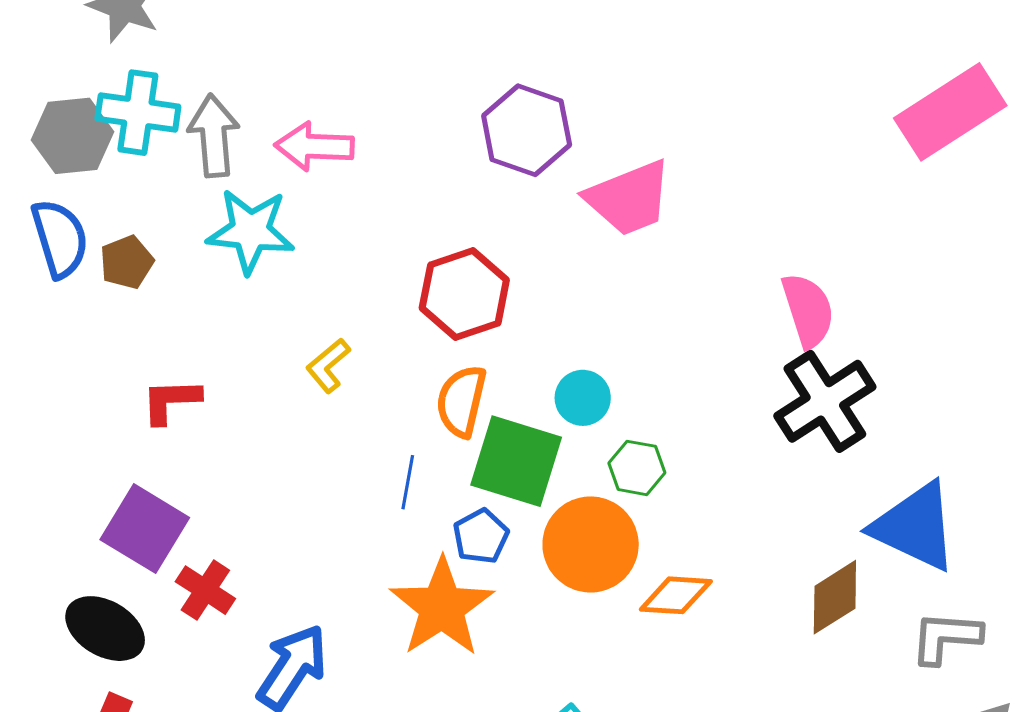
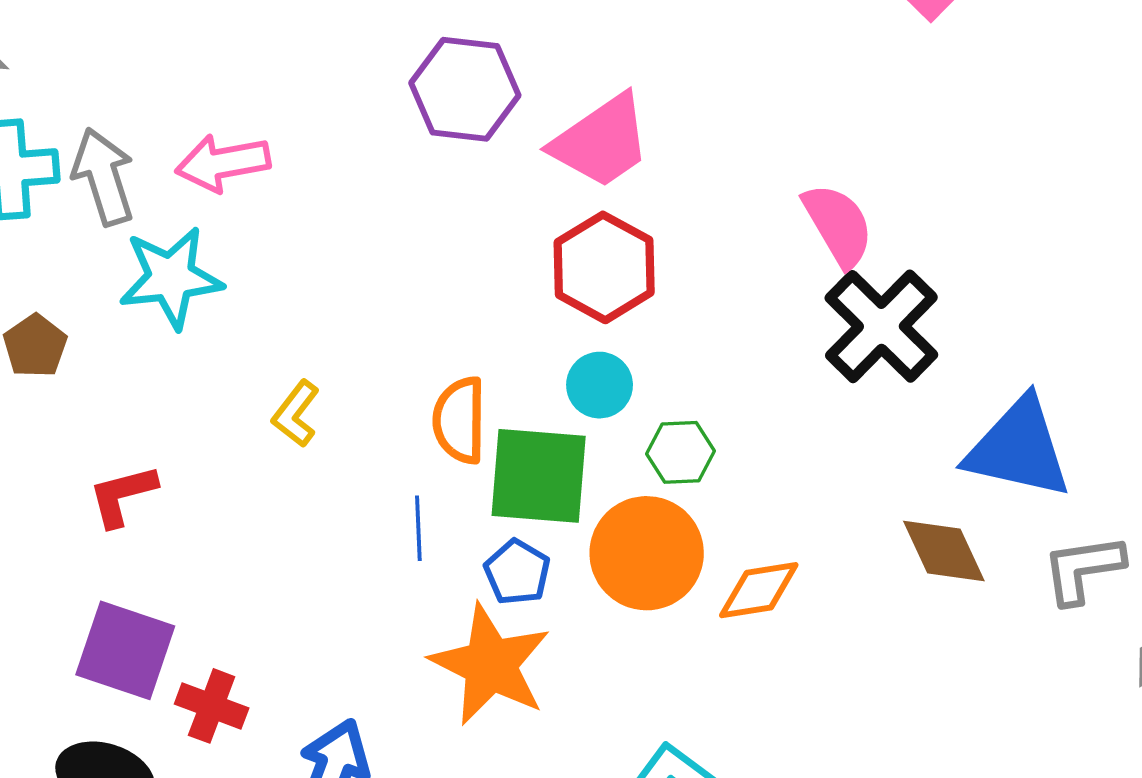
red hexagon: (464, 294) -> (604, 267), moved
brown diamond: (835, 597) -> (944, 551), turned -70

